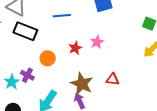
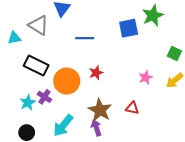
black rectangle: (25, 31) -> (36, 66), moved
pink star: (97, 42) -> (146, 77), moved
orange circle: (48, 58) -> (67, 81), size x1.6

